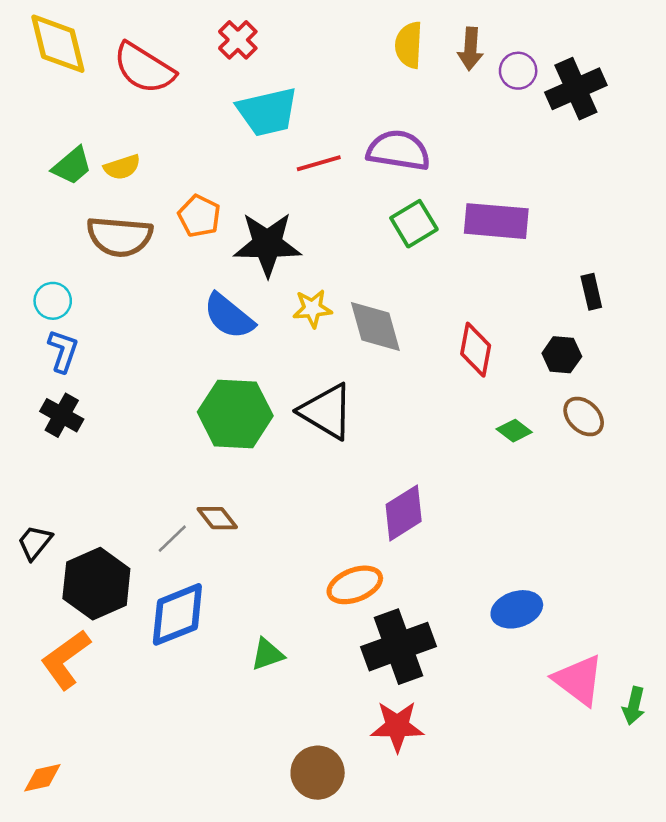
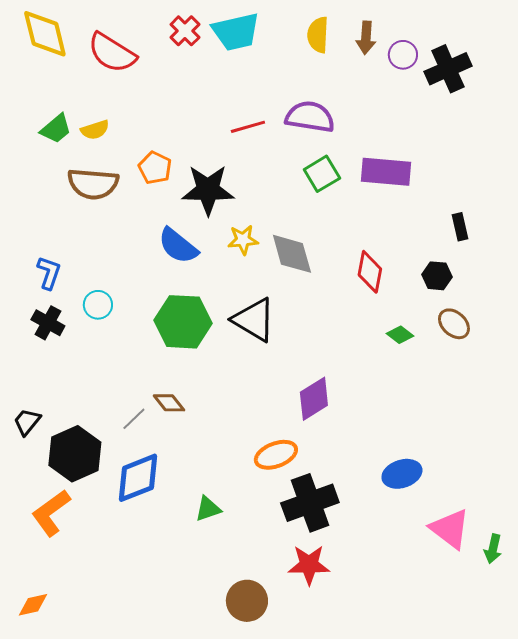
cyan trapezoid: (267, 112) -> (236, 32), moved
cyan circle: (53, 301) -> (98, 305), moved

